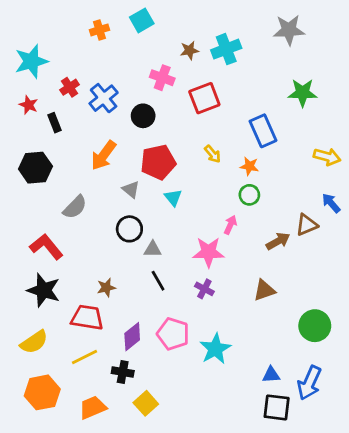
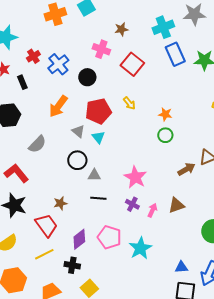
orange cross: (99, 30) -> (55, 14), size x1.5
cyan cross: (226, 49) -> (163, 27), moved
red square: (204, 98) -> (132, 64), turned -30
blue rectangle: (263, 131) -> (175, 54), moved
yellow arrow: (213, 154) -> (129, 103), moved
cyan triangle: (173, 198) -> (98, 137), moved
pink arrow: (230, 225) -> (152, 210), moved
pink star: (208, 252) -> (135, 177), turned 30
black line: (158, 281) -> (98, 198), turned -56
red trapezoid: (87, 318) -> (46, 225), turned 45

